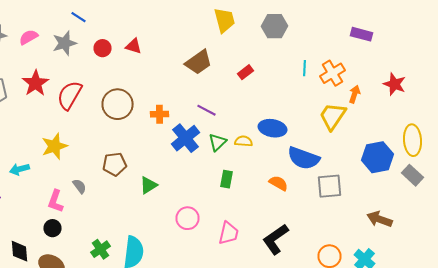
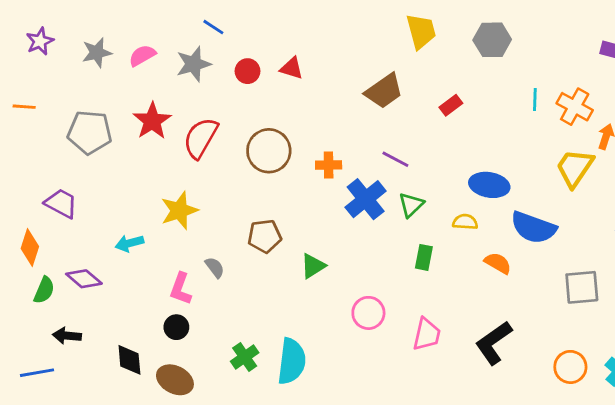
orange cross: (332, 73) -> (575, 107), turned -30
yellow semicircle: (244, 141) -> (465, 222), moved
gray square: (330, 186) -> (582, 287), moved

